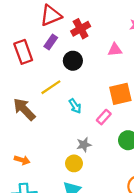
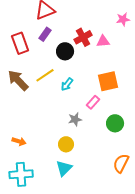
red cross: (81, 29) -> (83, 37), moved
cyan arrow: (75, 106) -> (67, 84), moved, turned 72
brown arrow: (24, 109) -> (18, 80), moved
gray star: (84, 145) -> (75, 119), moved

